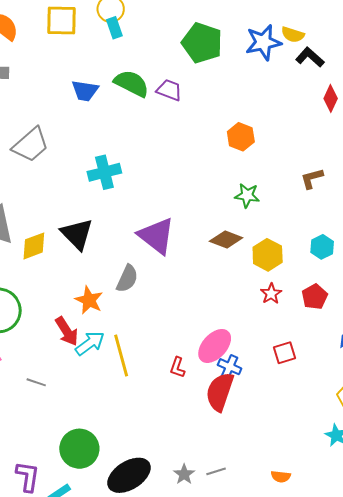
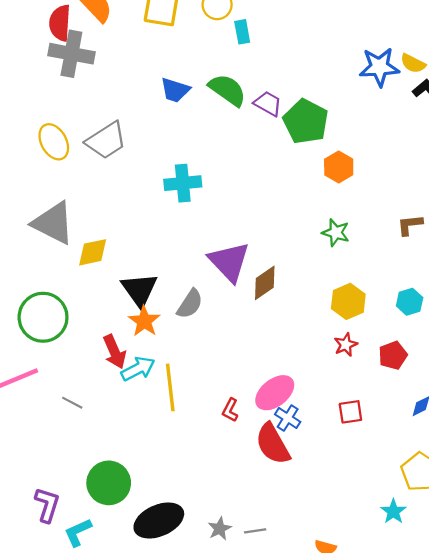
cyan rectangle: (114, 28) -> (242, 32), moved
green pentagon: (202, 43) -> (306, 122), moved
black triangle: (77, 234) -> (139, 290), moved
brown diamond: (226, 239) -> (265, 283), moved, turned -64
red semicircle: (220, 392) -> (273, 444), turned -57

